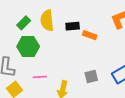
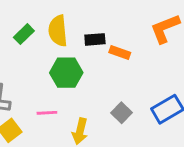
green hexagon: (28, 47) -> (66, 73), moved
gray square: (91, 77) -> (122, 113), turned -32

